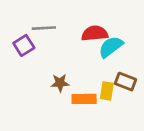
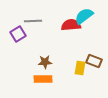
cyan semicircle: (111, 47) -> (84, 16), moved
orange rectangle: (84, 99) -> (43, 79), moved

